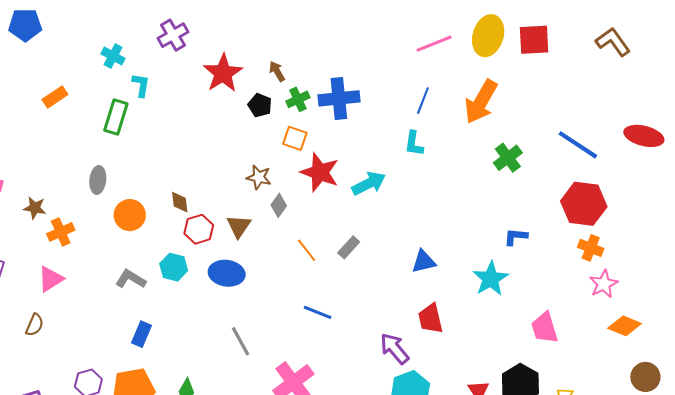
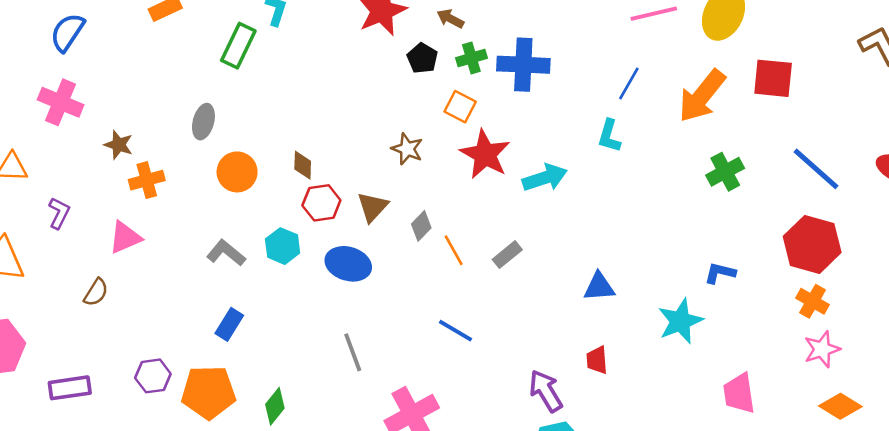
red square: (534, 40) -> (773, 78), moved
brown arrow: (277, 71) -> (450, 19), turned -40
gray diamond: (279, 205) -> (421, 226), moved
red trapezoid: (431, 319) -> (597, 360), size x0.7

